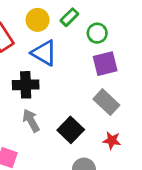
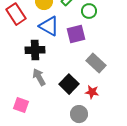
purple square: (105, 64) -> (76, 34), moved
red star: (112, 140) -> (92, 92), moved

